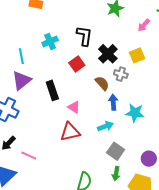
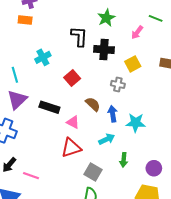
black L-shape: (84, 36) -> (79, 36), moved
black cross: (108, 54) -> (104, 50), moved, turned -36
brown semicircle: (102, 83) -> (93, 104), moved
black rectangle: (52, 90) -> (49, 107), turned -48
gray square: (116, 151) -> (93, 172), moved
green arrow: (116, 174) -> (124, 160), moved

